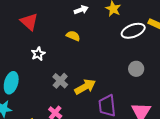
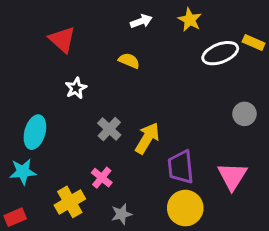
gray circle: (136, 69) -> (244, 114), moved
yellow arrow: (85, 87) -> (147, 138), turned -30

